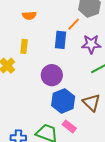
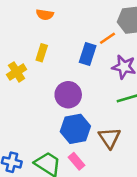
orange semicircle: (29, 16) -> (45, 15), moved

